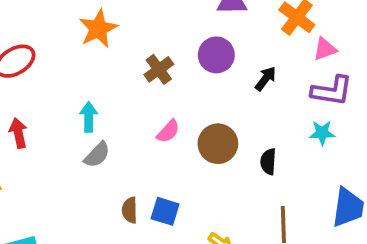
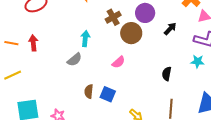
cyan arrow: (89, 117) -> (85, 38), moved
pink semicircle: (168, 131) -> (118, 62), moved
brown circle: (218, 144) -> (131, 33), moved

